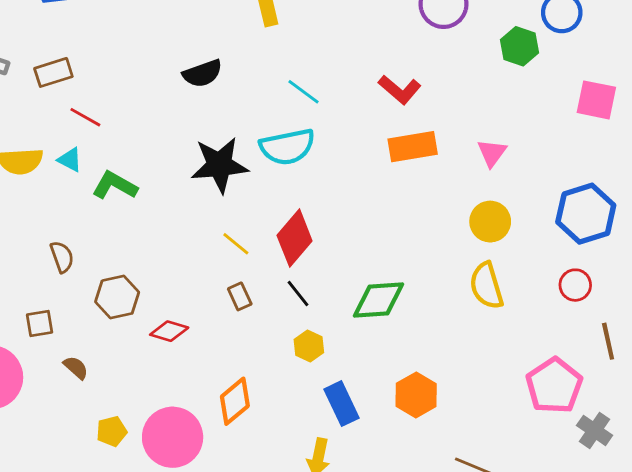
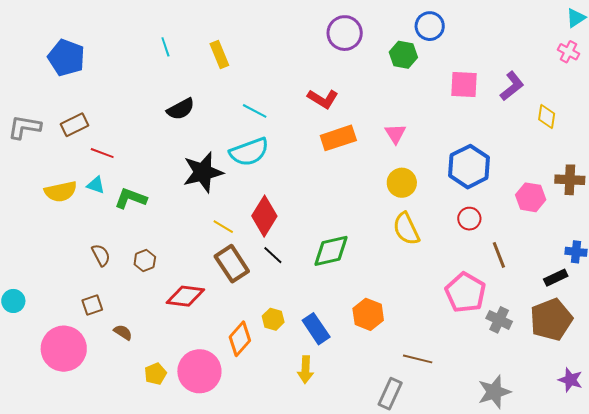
brown rectangle: (240, 296) -> (232, 264), size x1.8
brown hexagon: (117, 297) -> (145, 261), moved, size x0.7
red diamond: (169, 331) -> (185, 296), size x1.4
yellow hexagon: (309, 346) -> (273, 319), moved

